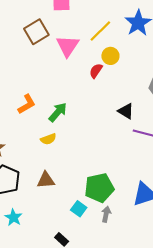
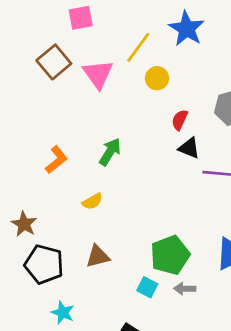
red semicircle: (96, 71) -> (180, 120), moved
green arrow: (58, 112) -> (110, 152), moved
gray arrow: (106, 214) -> (185, 289), turned -91

